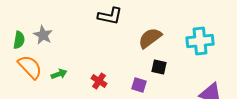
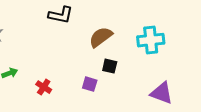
red cross: (99, 81) -> (44, 87), moved

